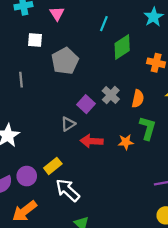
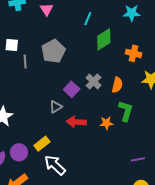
cyan star: (154, 17) -> (132, 13), turned 30
white square: (35, 40) -> (12, 45), moved
gray line: (21, 80) -> (25, 61), moved

